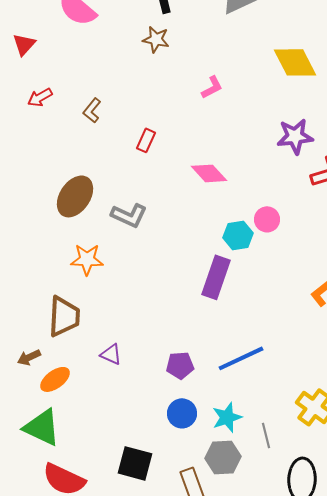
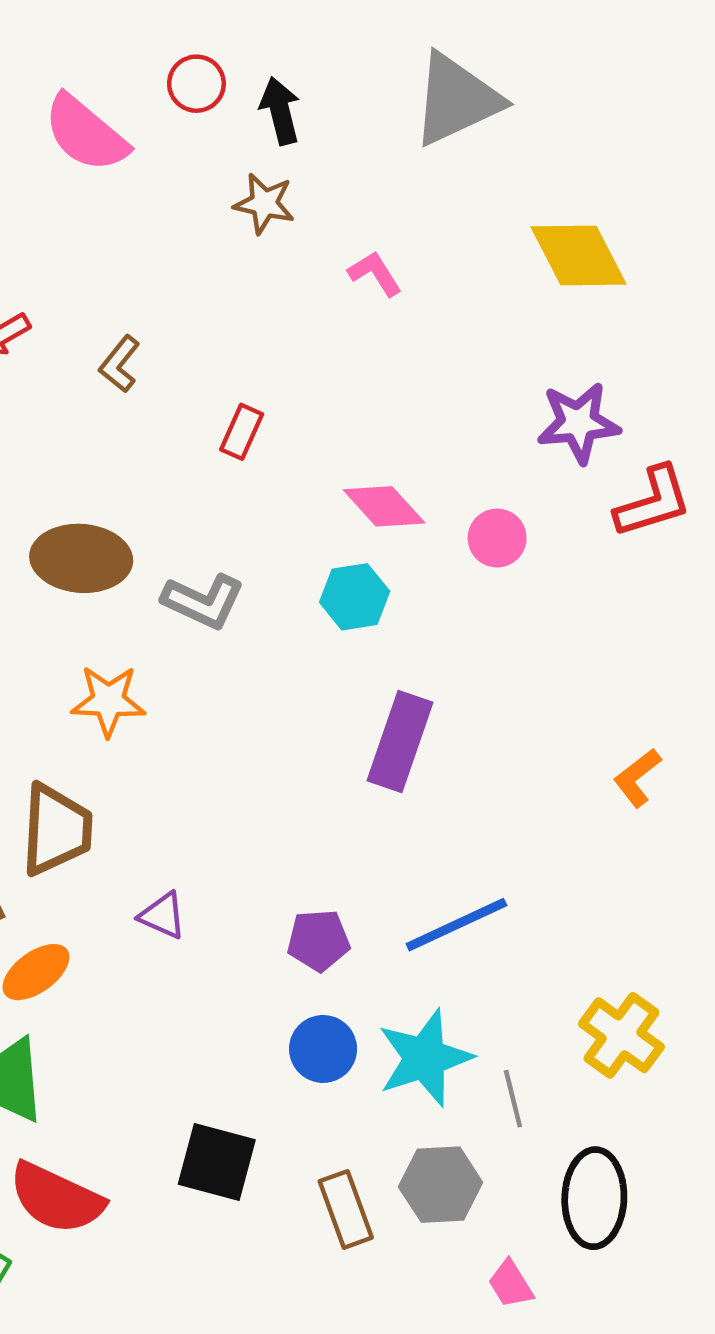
pink L-shape: (212, 87) -> (375, 274), moved, turned -95
brown ellipse: (75, 196) -> (81, 558), turned 60
pink circle: (267, 219) -> (497, 538), moved
cyan hexagon: (238, 235) -> (355, 597), moved
cyan star: (227, 417) -> (425, 1058), size x1.4
gray hexagon: (223, 457) -> (441, 1185), moved

